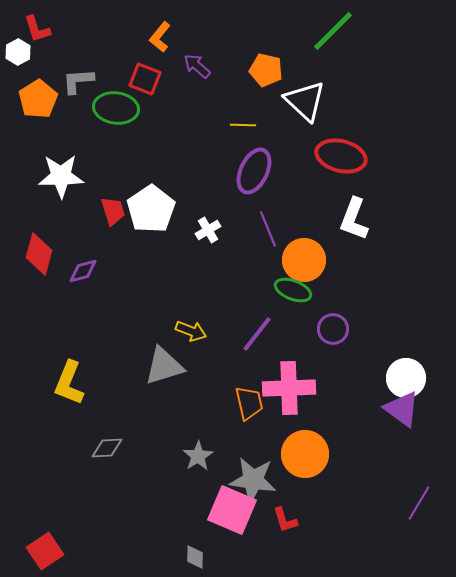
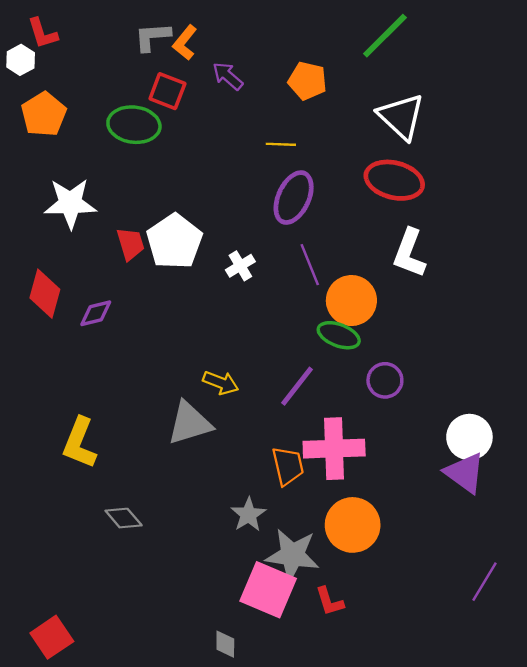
gray L-shape: (78, 81) -> (152, 37), moved
white triangle: (305, 101) -> (401, 117), moved
gray diamond: (107, 448) -> (124, 518), turned 52
gray star: (198, 456) -> (248, 515), moved

